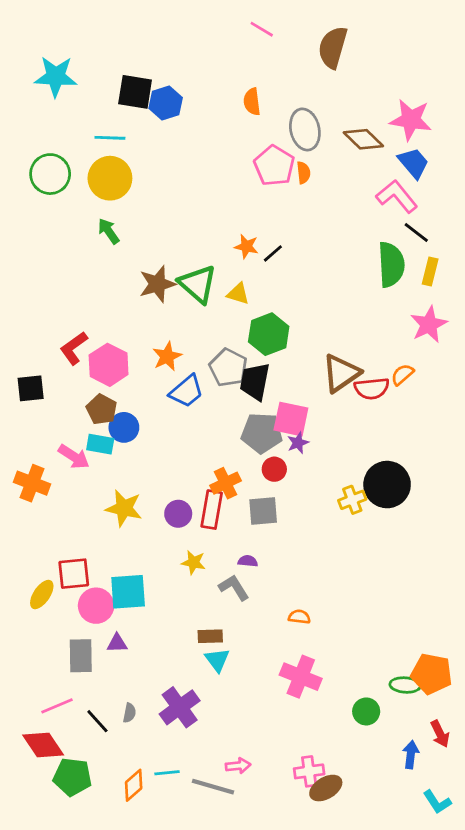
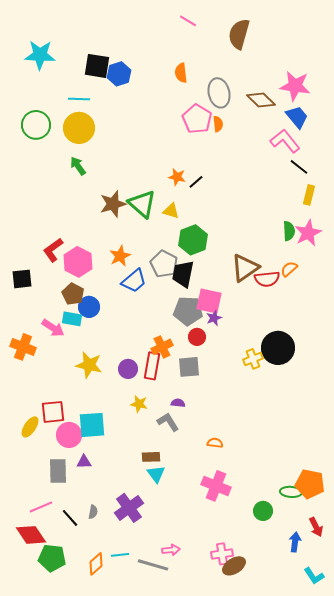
green semicircle: (391, 265) -> (289, 231), moved, size x0.6

